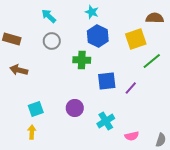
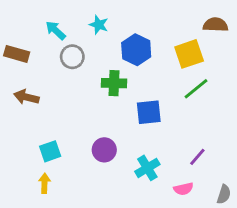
cyan star: (92, 12) -> (99, 25), moved
cyan arrow: (49, 16) -> (56, 30), moved
green line: (152, 61) -> (196, 89), moved
purple line: (131, 88) -> (197, 157), moved

